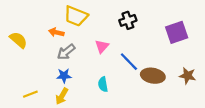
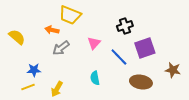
black cross: (128, 20) -> (125, 26), moved
purple square: (177, 32) -> (145, 48), moved
blue star: (64, 76) -> (34, 70), moved
brown ellipse: (153, 76) -> (141, 82), moved

